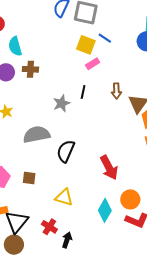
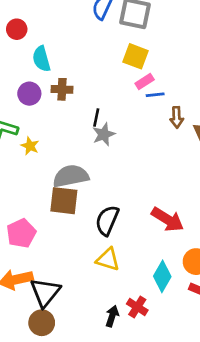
blue line: (105, 38) -> (155, 95), moved, turned -40
black line: (83, 92) -> (96, 117), moved
black semicircle: (66, 151) -> (107, 220), moved
red arrow: (109, 168) -> (167, 219), turned -30
brown square: (29, 178) -> (64, 201), moved, size x1.6
red cross: (49, 227) -> (137, 307), moved

